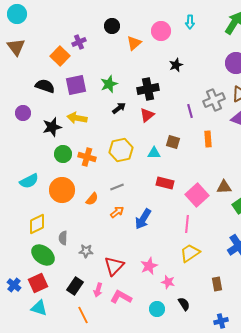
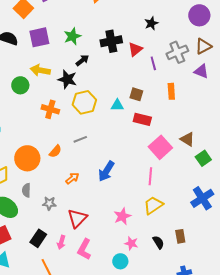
black star: (176, 65) -> (151, 23), moved
red triangle: (147, 115) -> (135, 49), moved
black star: (52, 127) -> (67, 79), moved, turned 30
green circle: (63, 154) -> (20, 85), moved
red rectangle: (165, 183) -> (142, 119), moved
brown triangle: (224, 187) -> (187, 139), turned 35
orange circle: (62, 190) -> (27, 158), moved
orange arrow: (117, 212) -> (72, 178), moved
pink star: (149, 266) -> (122, 216), moved
pink star: (168, 282) -> (131, 243), moved
pink L-shape: (121, 297) -> (84, 249), turned -90
black semicircle: (184, 304) -> (158, 242), moved

